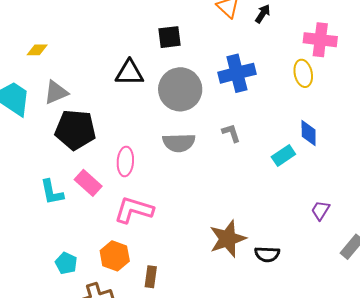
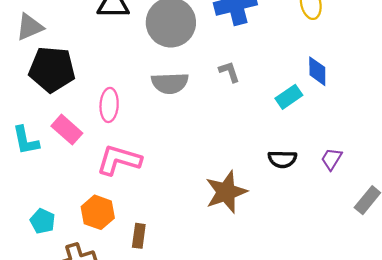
black semicircle: (267, 254) -> (282, 159), moved

